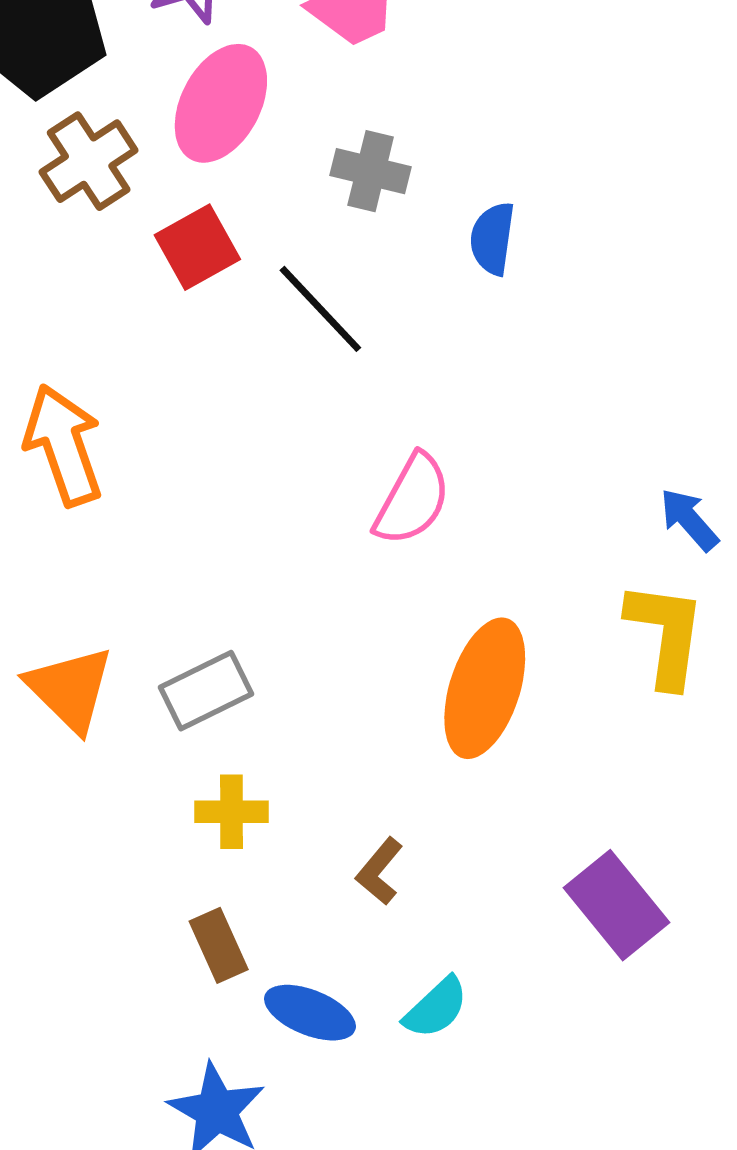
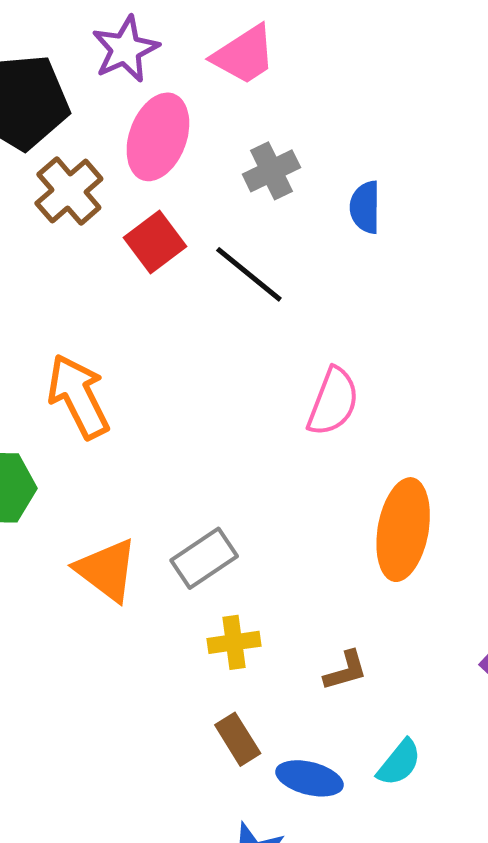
gray cross: (371, 171) -> (271, 171), turned -32
brown L-shape: (379, 871) -> (346, 671), turned -138

